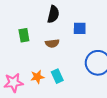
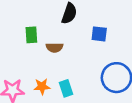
brown semicircle: (52, 43) -> (55, 48), moved

